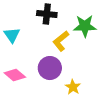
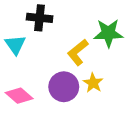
black cross: (47, 14) -> (40, 18), moved
yellow star: (73, 87) -> (93, 83), moved

